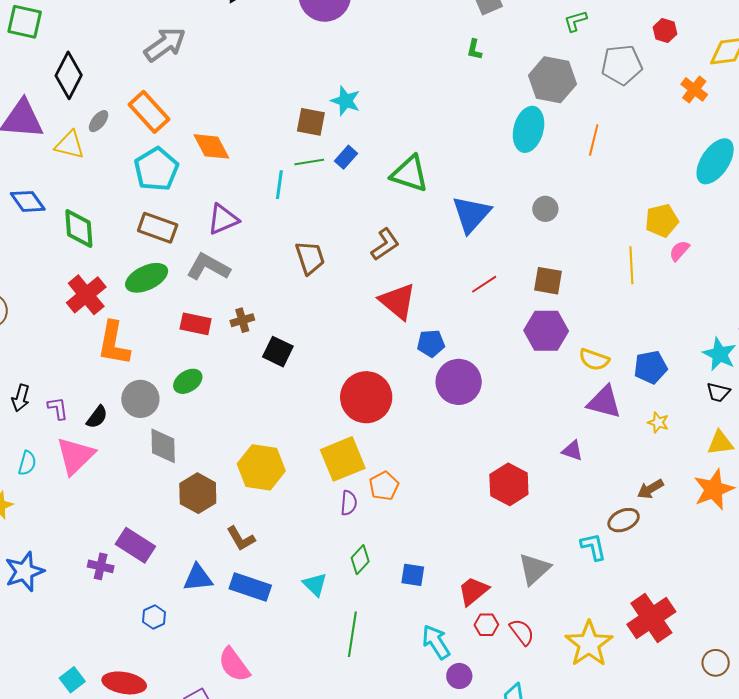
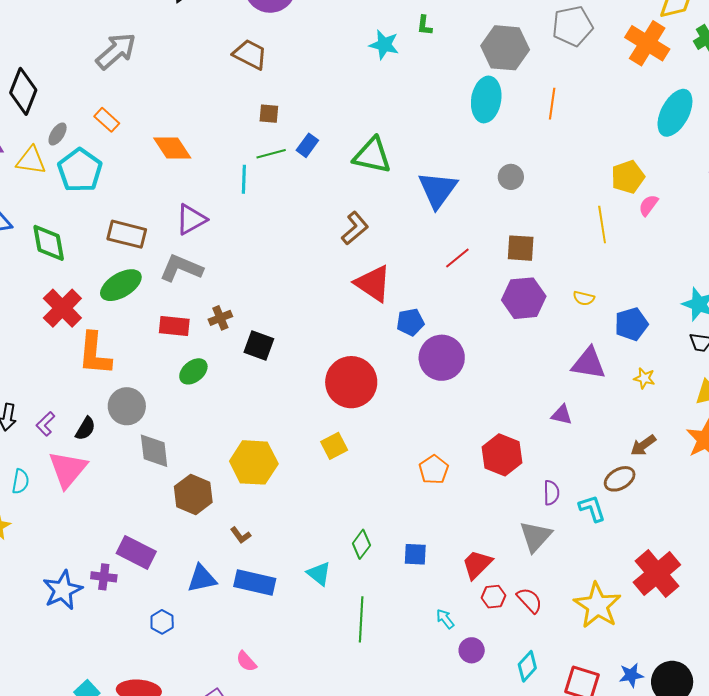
orange cross: (694, 89) -> (647, 43), size x1.6
cyan star: (346, 101) -> (384, 45), moved
orange rectangle: (149, 112) -> (107, 120), size x0.6
brown square: (311, 122) -> (269, 114), size x0.7
cyan pentagon: (156, 169) -> (80, 170), moved
brown trapezoid: (310, 258) -> (250, 54), moved, turned -39
yellow semicircle: (594, 360) -> (584, 298), moved, size x0.7
green ellipse: (188, 381) -> (193, 371), moved
purple L-shape: (58, 408) -> (45, 424), turned -120
yellow square: (343, 459) -> (334, 446), size x0.6
orange pentagon: (384, 486) -> (434, 470), moved
purple semicircle: (349, 503) -> (551, 493), moved
brown L-shape: (241, 539) -> (241, 535), size x0.7
blue star: (24, 572) -> (63, 590), moved
cyan arrow: (436, 642) -> (445, 619), size x0.6
pink semicircle: (234, 665) -> (246, 661), size x0.6

